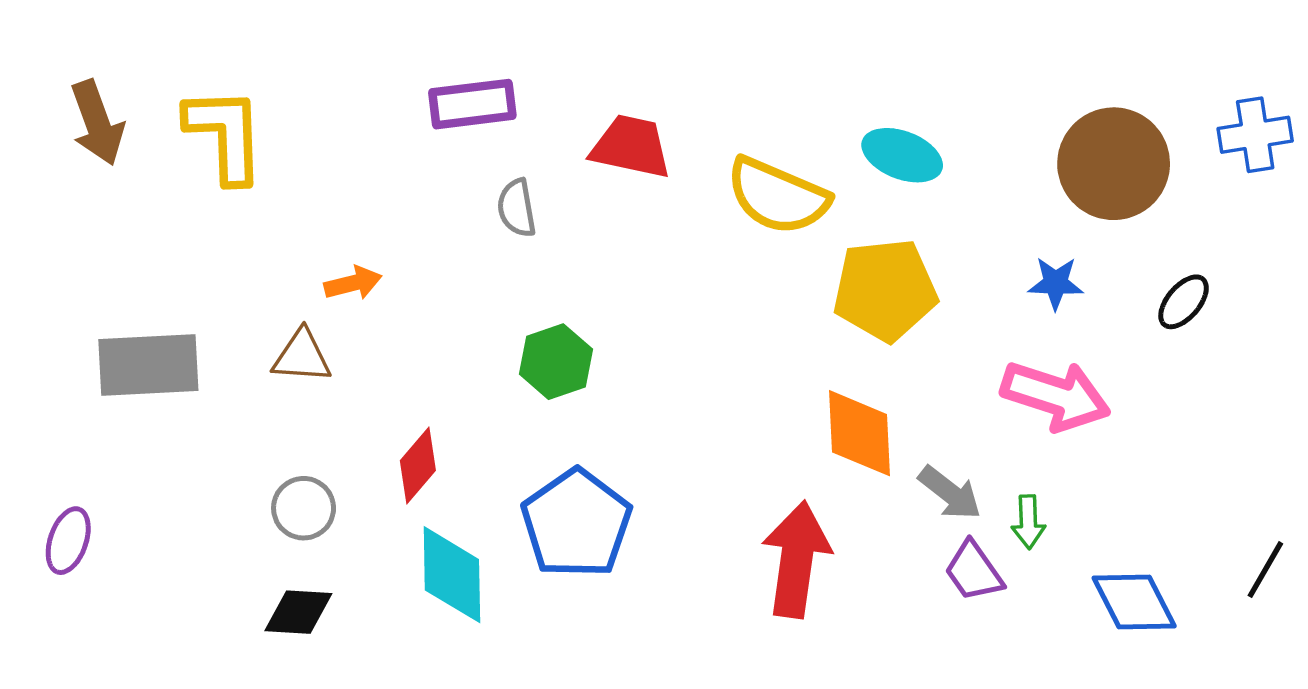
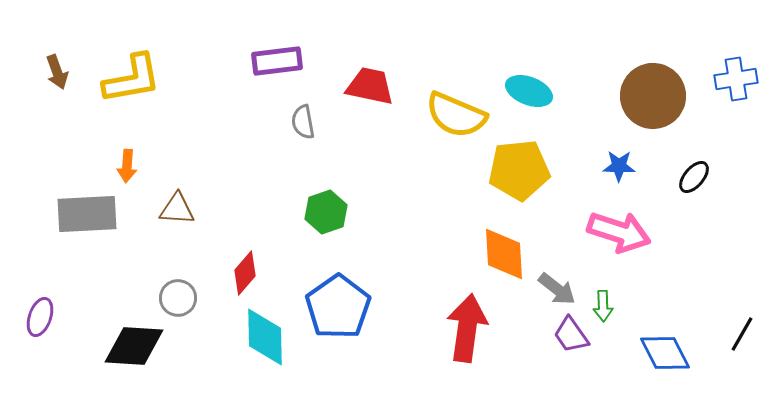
brown arrow: (97, 123) -> (57, 72), size x0.7
yellow L-shape: (225, 135) -> (132, 79), turned 82
orange arrow: (353, 283) -> (127, 166), moved, turned 108
black diamond: (298, 612) -> (134, 346), moved, size x1.5

